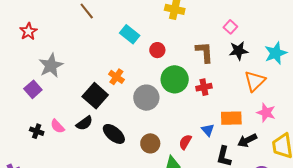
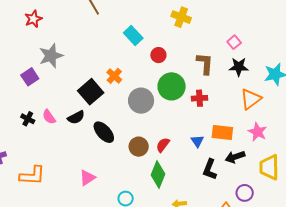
red semicircle: (185, 142) -> (163, 145), moved

